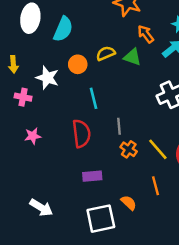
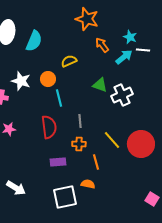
green triangle: (132, 57) -> (100, 85), moved
orange circle: (78, 64) -> (48, 79), moved
orange cross: (129, 149) -> (79, 144), moved, turned -32
orange line: (155, 186) -> (96, 162), moved
orange semicircle: (129, 203) -> (88, 184), turned -32

